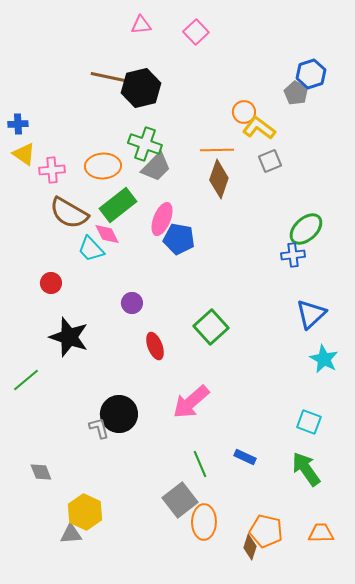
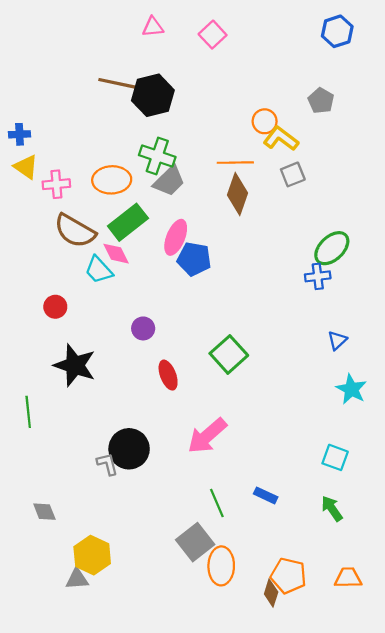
blue hexagon: (311, 74) -> (337, 31), moved
blue triangle: (311, 314) -> (337, 340), size x0.6
green line: (26, 380) -> (28, 412), turned -56
green arrow: (306, 469) -> (332, 508), size x0.7

